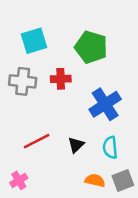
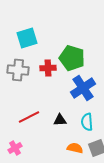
green pentagon: (91, 47) -> (72, 58), moved
black triangle: (76, 145) -> (60, 120), turned 40

